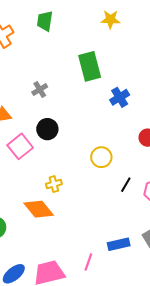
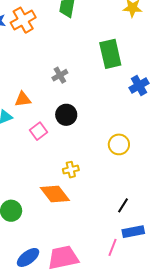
pink square: (20, 146) -> (39, 131), size x0.7
black line: (126, 185) -> (123, 205), moved
pink line: (88, 262) -> (112, 247), moved

